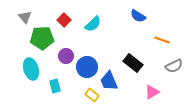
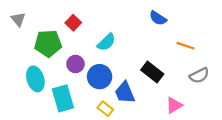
gray triangle: (25, 17) -> (18, 19), moved
cyan semicircle: (93, 24) -> (106, 42), moved
cyan rectangle: (55, 86) -> (63, 98), size x1.6

